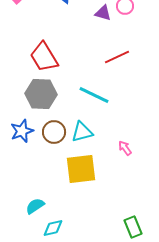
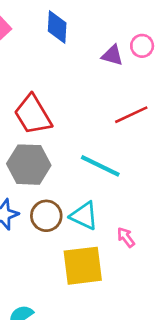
cyan triangle: (82, 132) -> (84, 216), turned 40
pink arrow: (125, 148) -> (126, 237), moved

